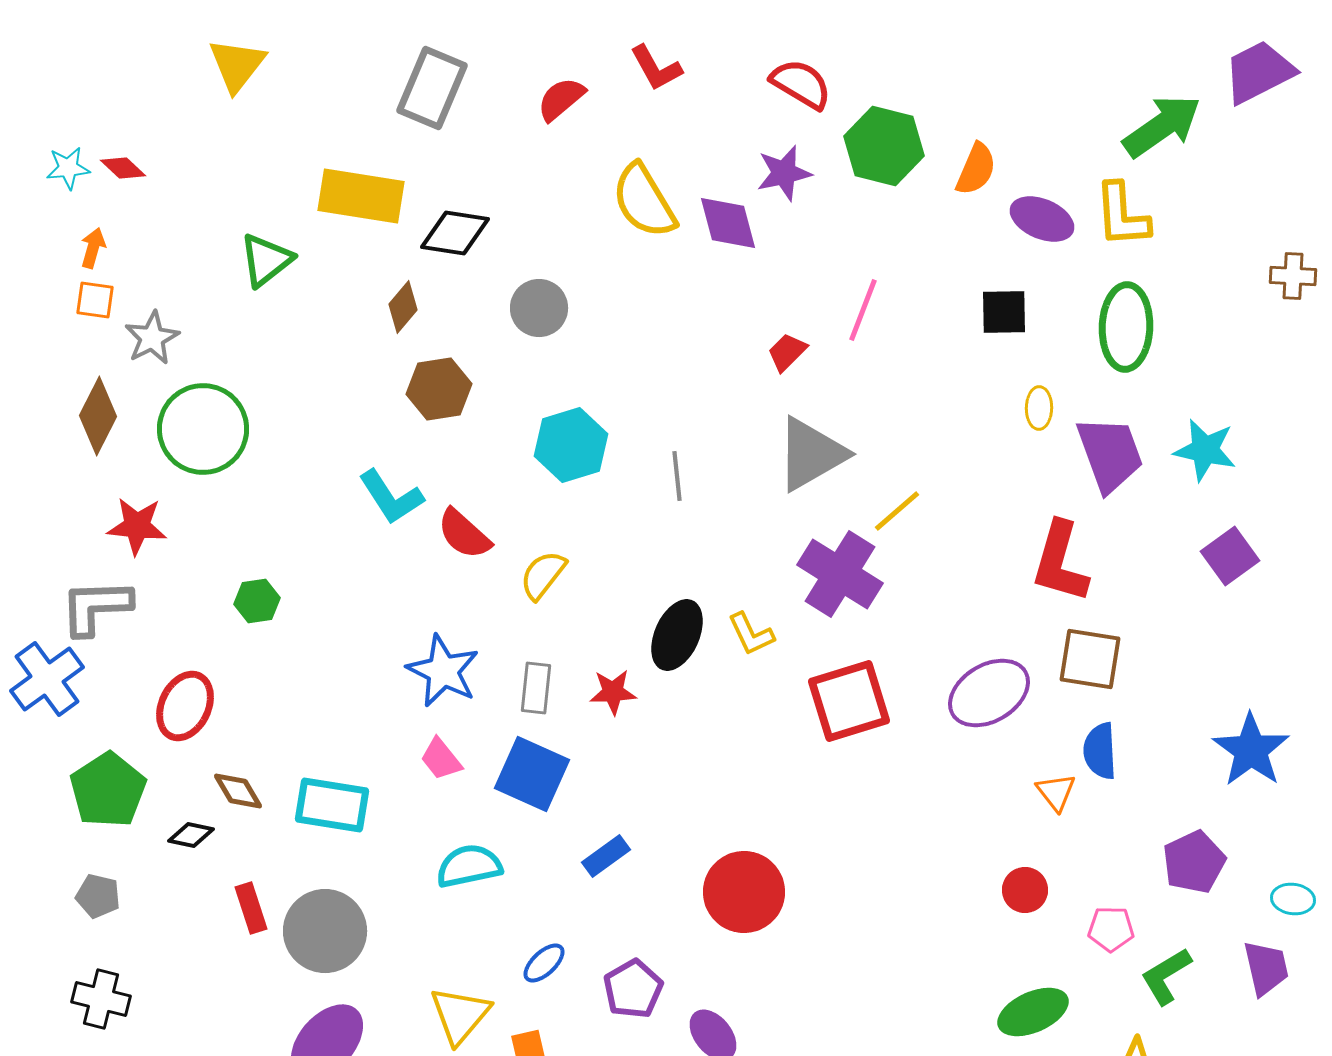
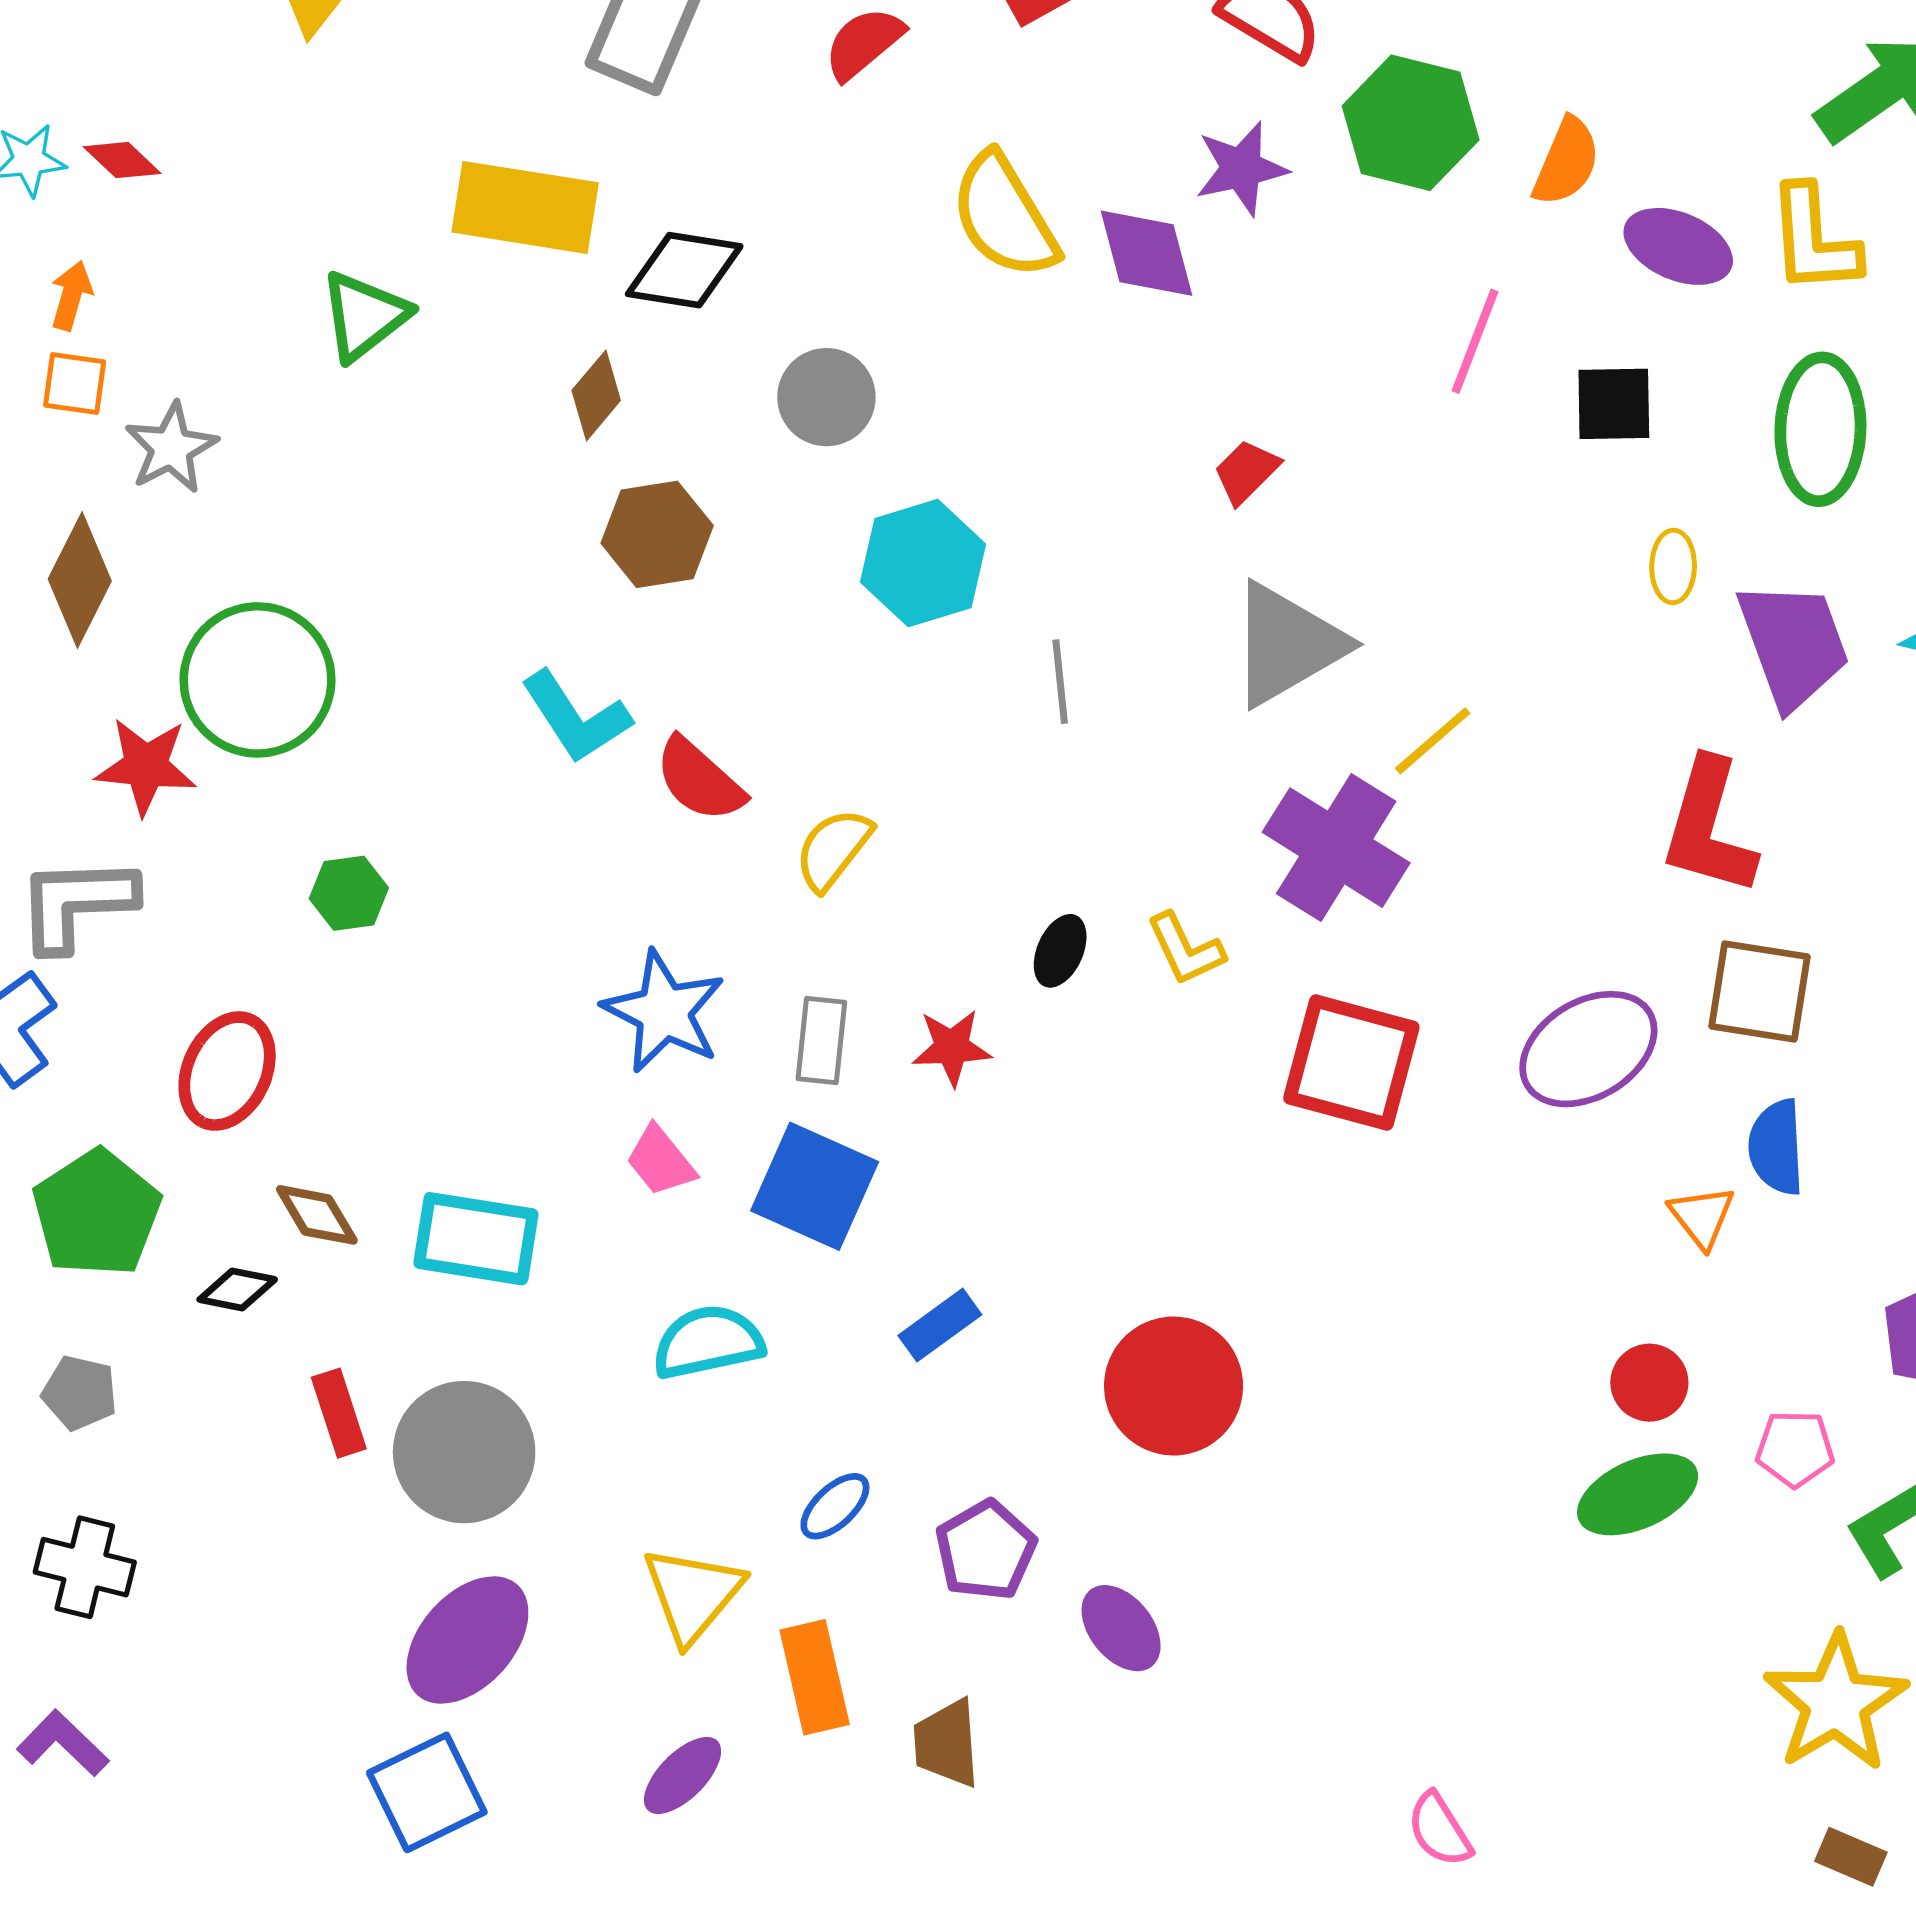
pink line: (863, 310) -> (1475, 341), moved
green circle: (203, 429) -> (257, 680), moved
cyan hexagon: (571, 445) -> (923, 563), moved
black ellipse: (677, 635) -> (1060, 951), size x0.6
red square: (849, 701) -> (1351, 1063), turned 32
green ellipse: (1033, 1012) -> (1638, 1494), moved

